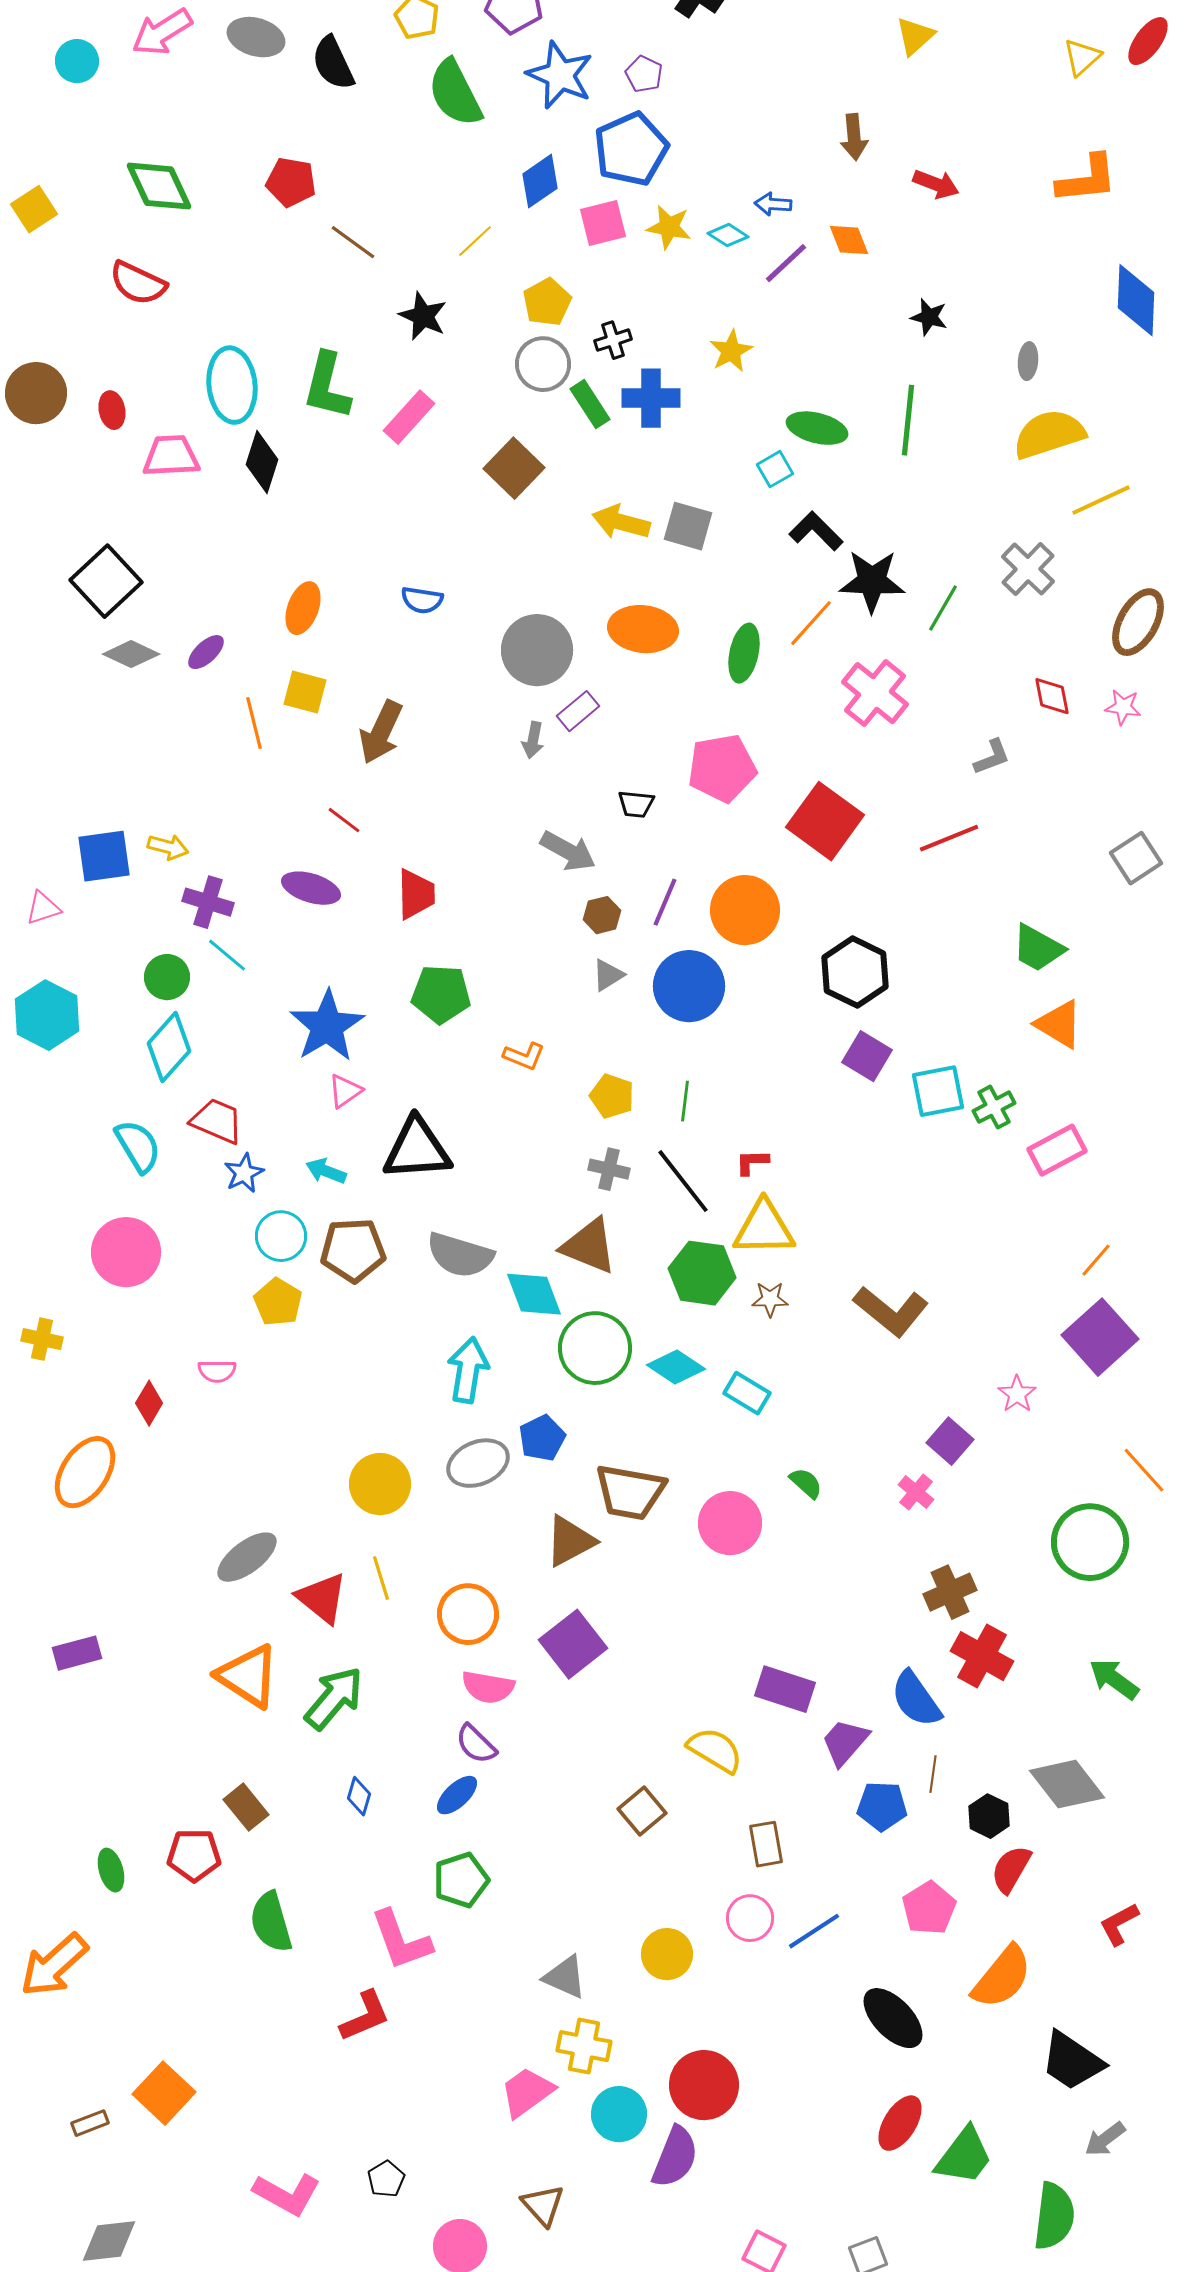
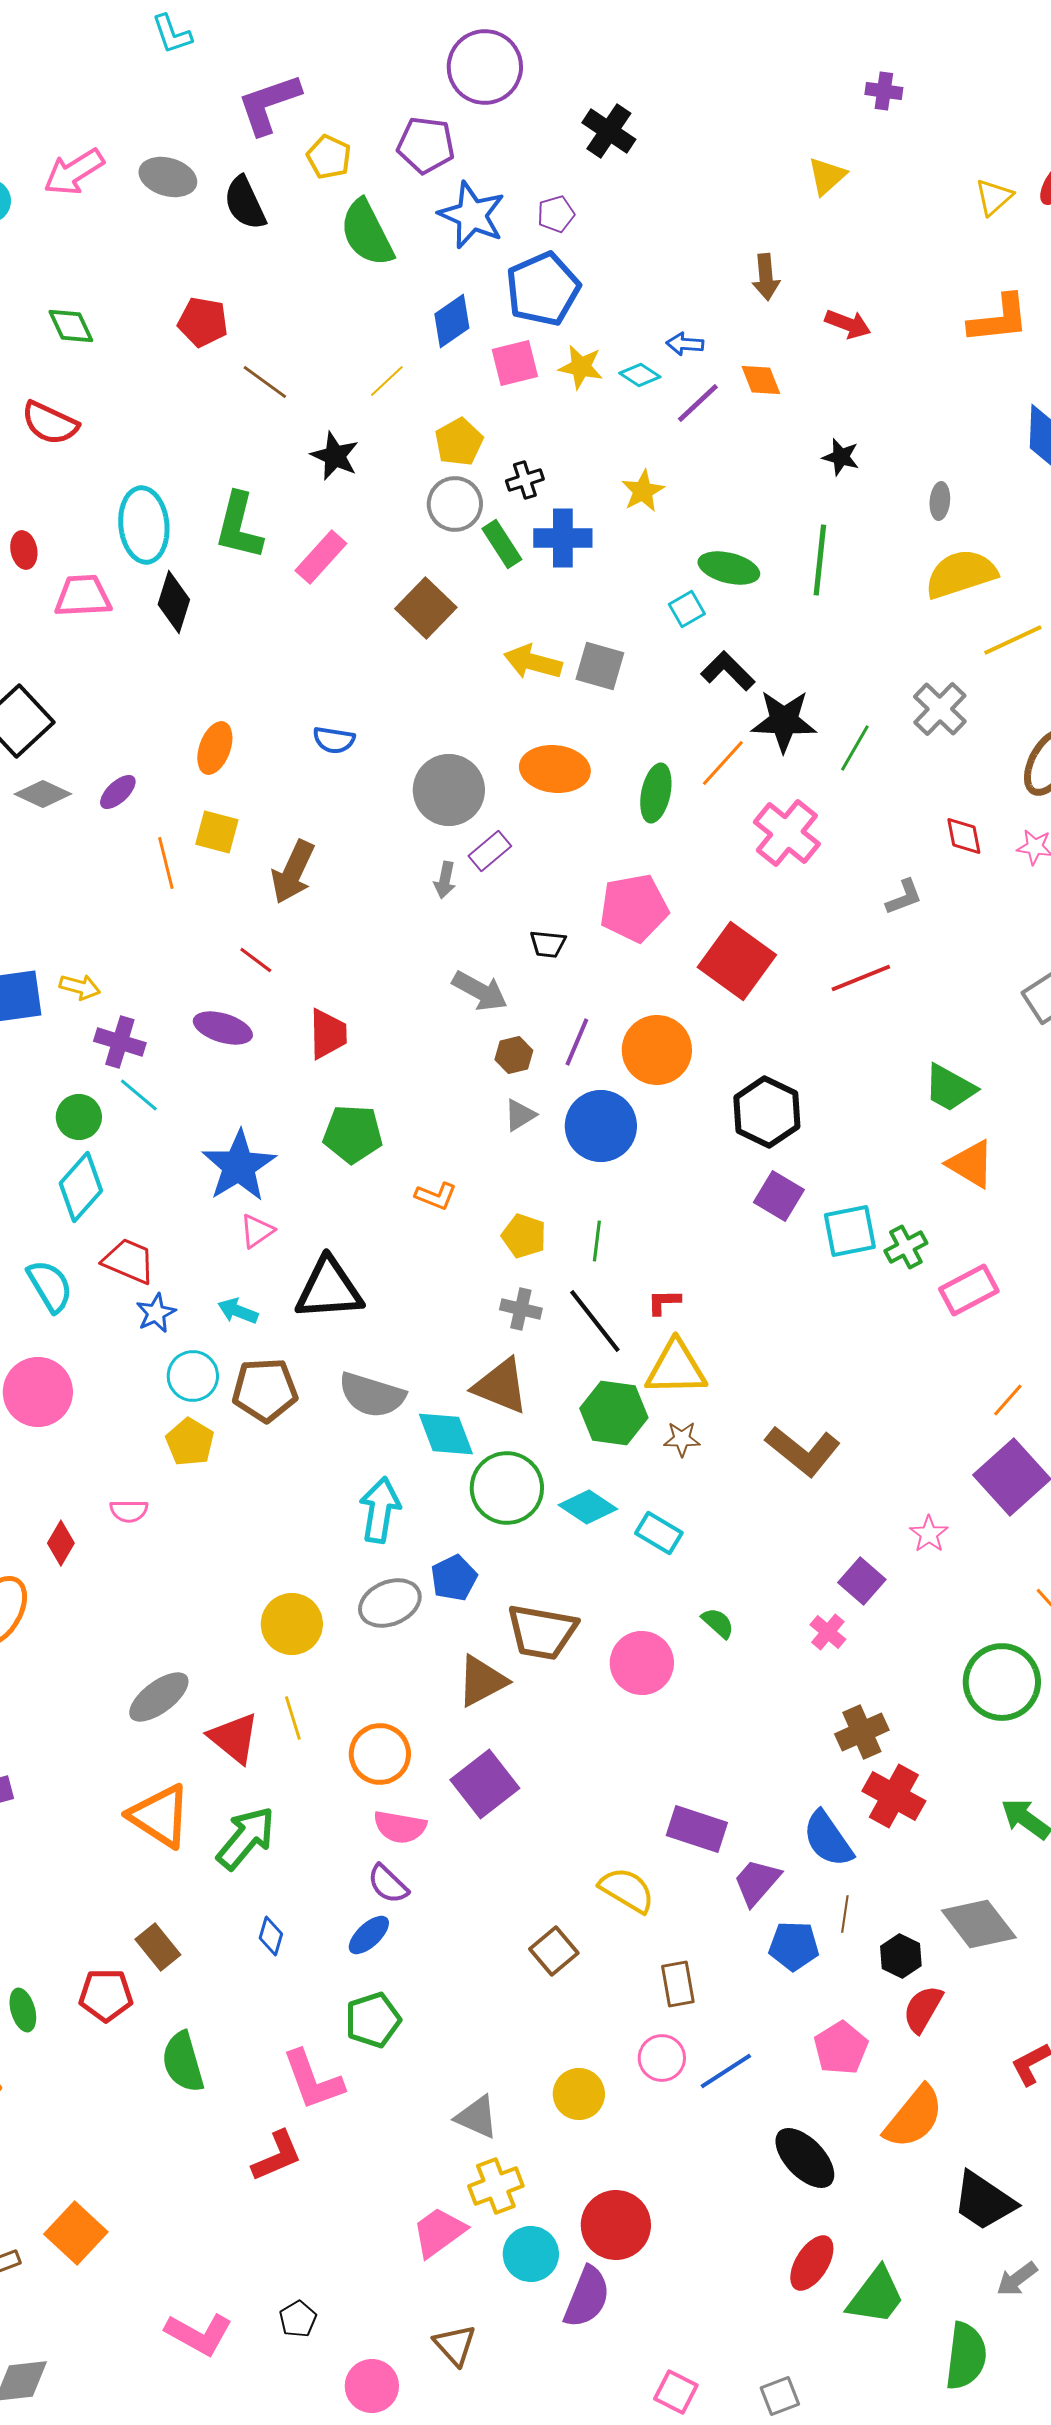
purple pentagon: (644, 74) -> (556, 214), turned 30
green diamond: (159, 186) -> (71, 326), size x0.7
yellow cross: (584, 2046) -> (496, 2186), turned -32

